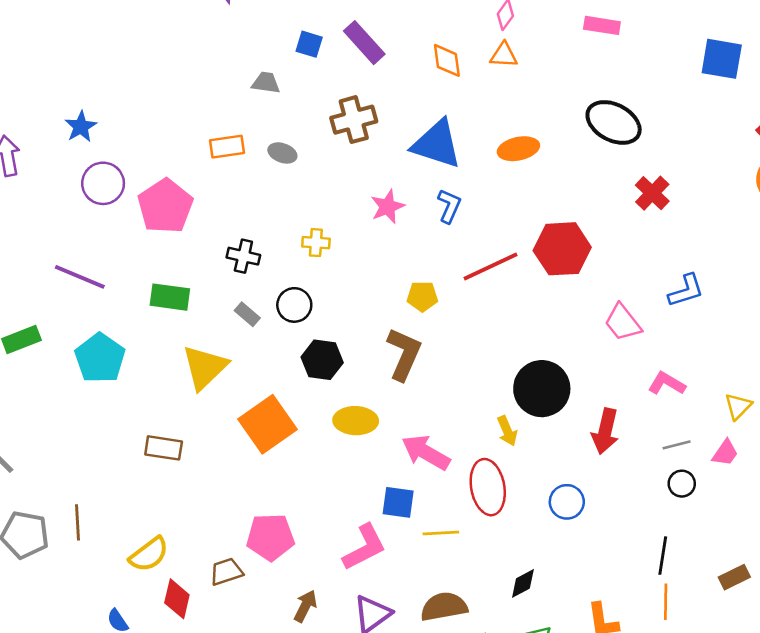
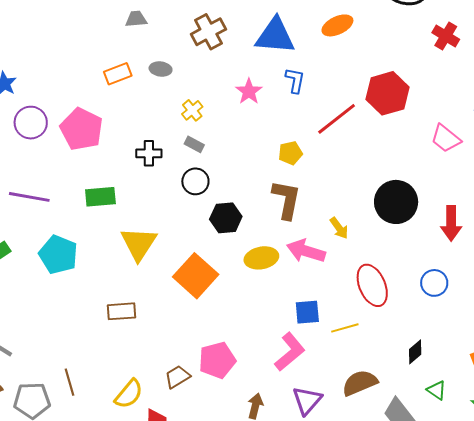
yellow cross: (316, 243) -> (192, 110), moved, turned -30
gray rectangle: (247, 314) -> (194, 144), moved
yellow arrow: (507, 431) -> (339, 228), moved
pink arrow: (426, 452) -> (306, 251), moved
brown trapezoid: (226, 572) -> (177, 377), moved

